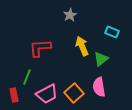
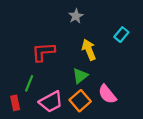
cyan rectangle: (112, 32) -> (121, 35), turned -72
green triangle: (101, 59) -> (80, 76), moved
pink semicircle: (99, 87) -> (107, 94), turned -30

